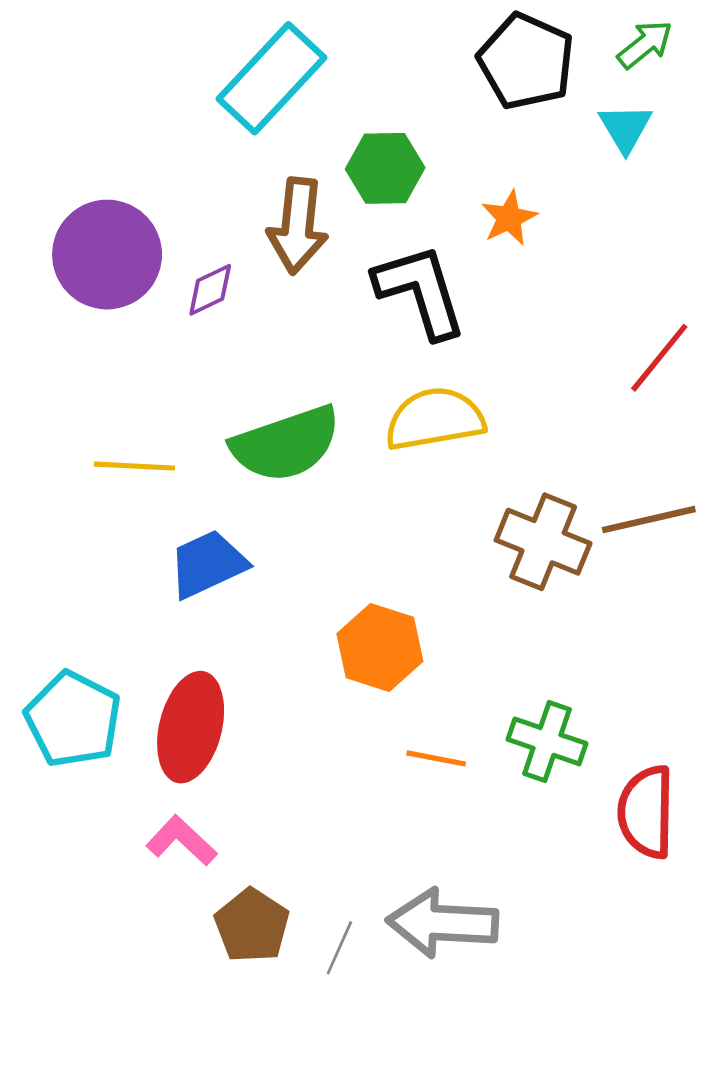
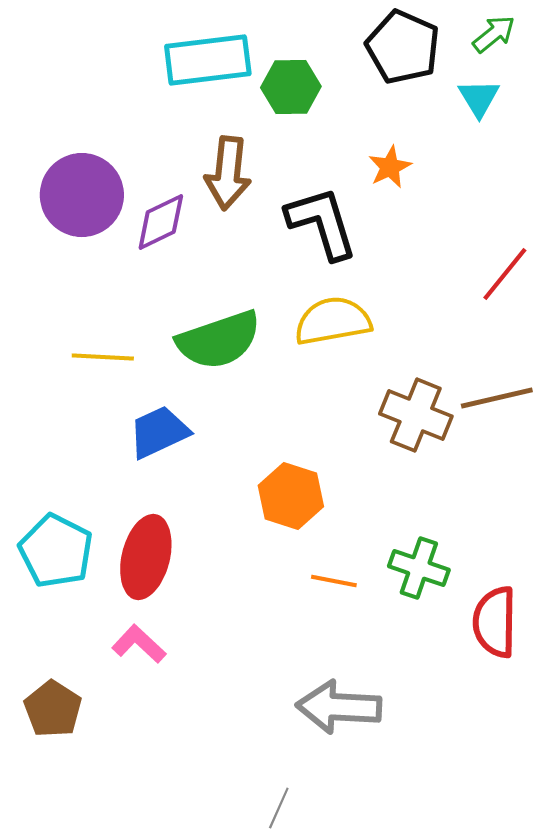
cyan rectangle: (272, 78) -> (208, 60), turned 40
green hexagon: (385, 168) -> (291, 87), moved
purple diamond: (210, 290) -> (161, 222), size x1.4
brown pentagon: (252, 926) -> (53, 709), moved
gray line: (339, 948) -> (279, 808), moved

